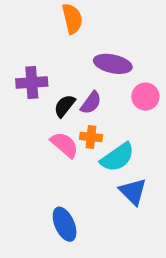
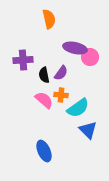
pink circle: (145, 97) -> (90, 57), moved
black semicircle: (65, 106) -> (44, 75), turned -49

